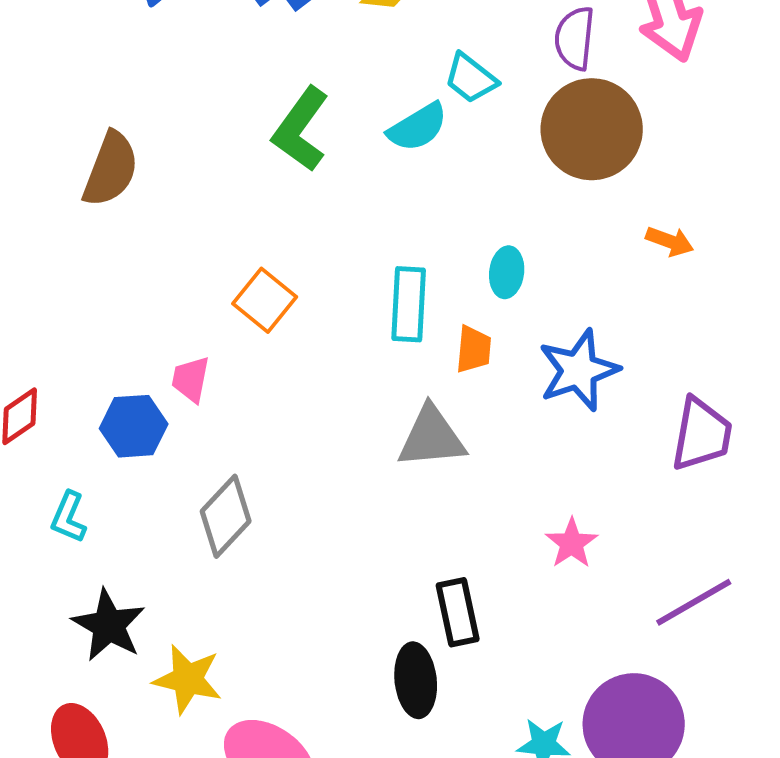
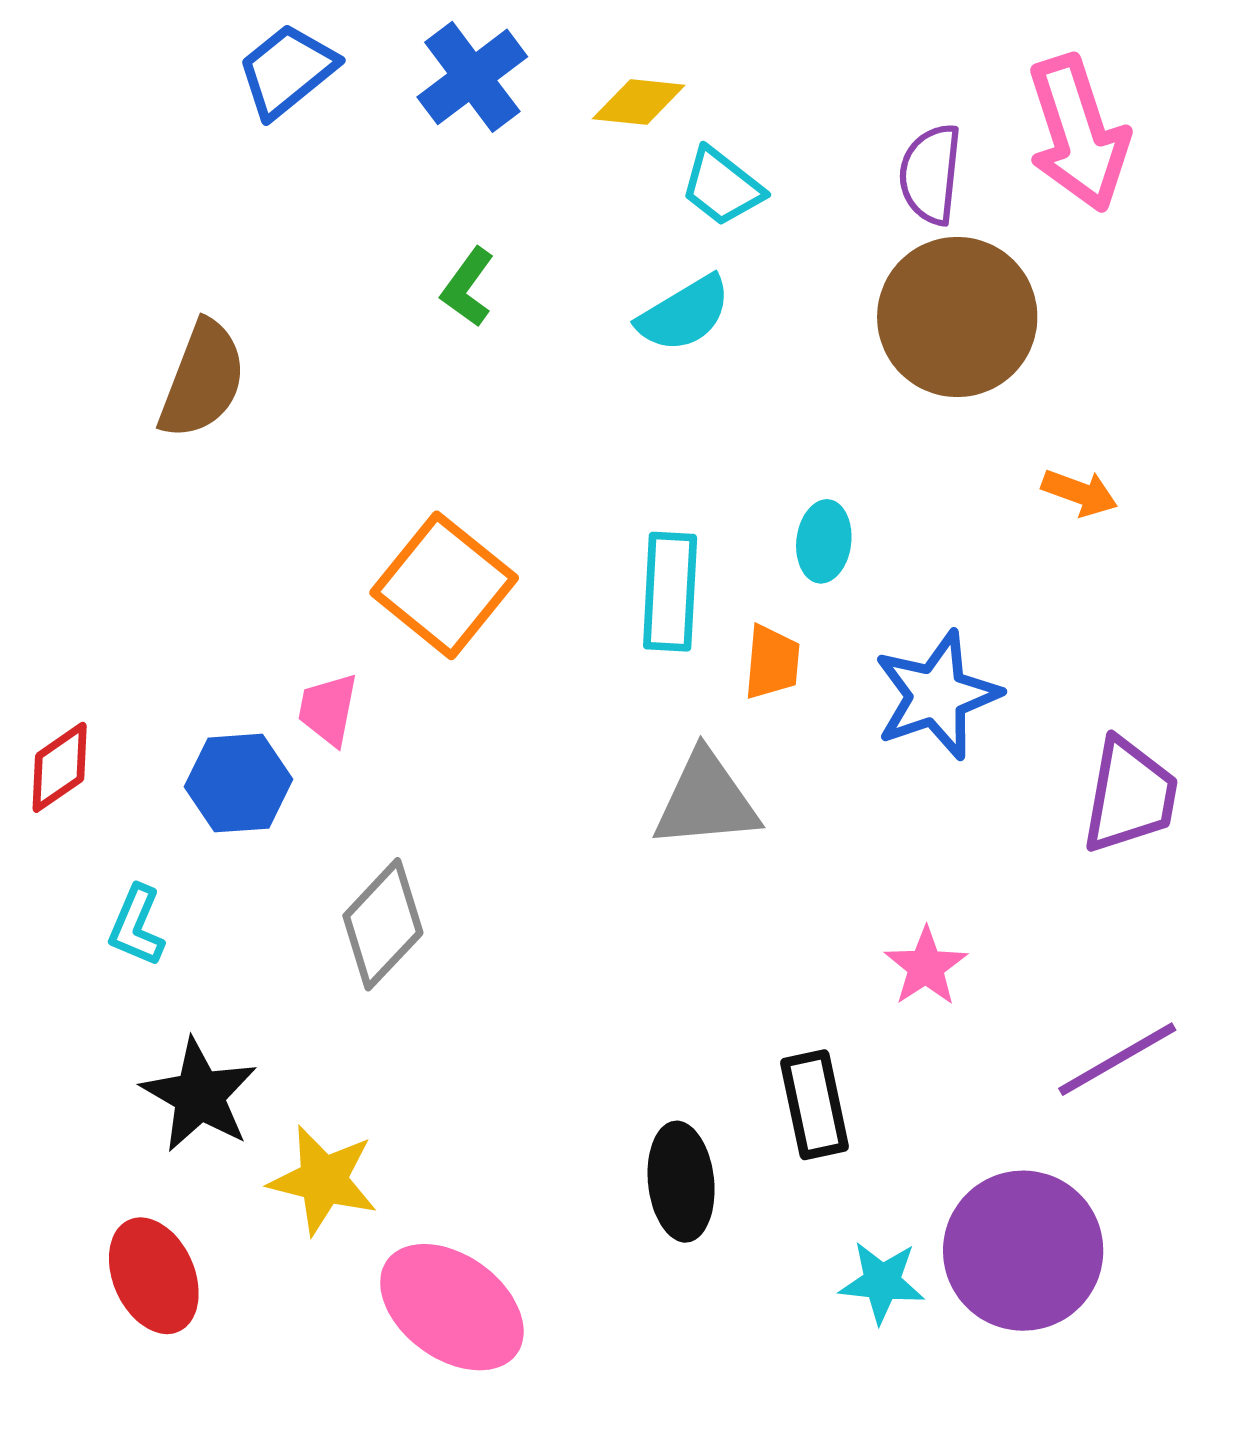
cyan trapezoid: (471, 78) -> (722, 187), moved
green L-shape: (301, 129) -> (468, 287), moved, size x0.6
orange square: (265, 300) -> (444, 585), size x1.4
black rectangle: (458, 612) -> (814, 1105), moved

